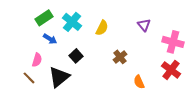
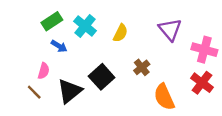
purple triangle: (144, 25) -> (170, 30), size x1.5
black square: (76, 56) -> (102, 77), moved, size x1.5
orange semicircle: (139, 82) -> (164, 97), size x1.6

